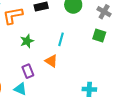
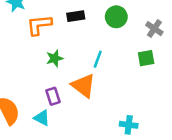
green square: (99, 36) -> (146, 58), turned -32
orange triangle: (51, 61) -> (83, 86), size x1.5

